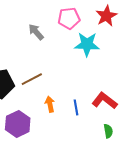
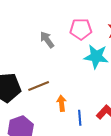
orange arrow: (50, 104) -> (62, 103), moved

